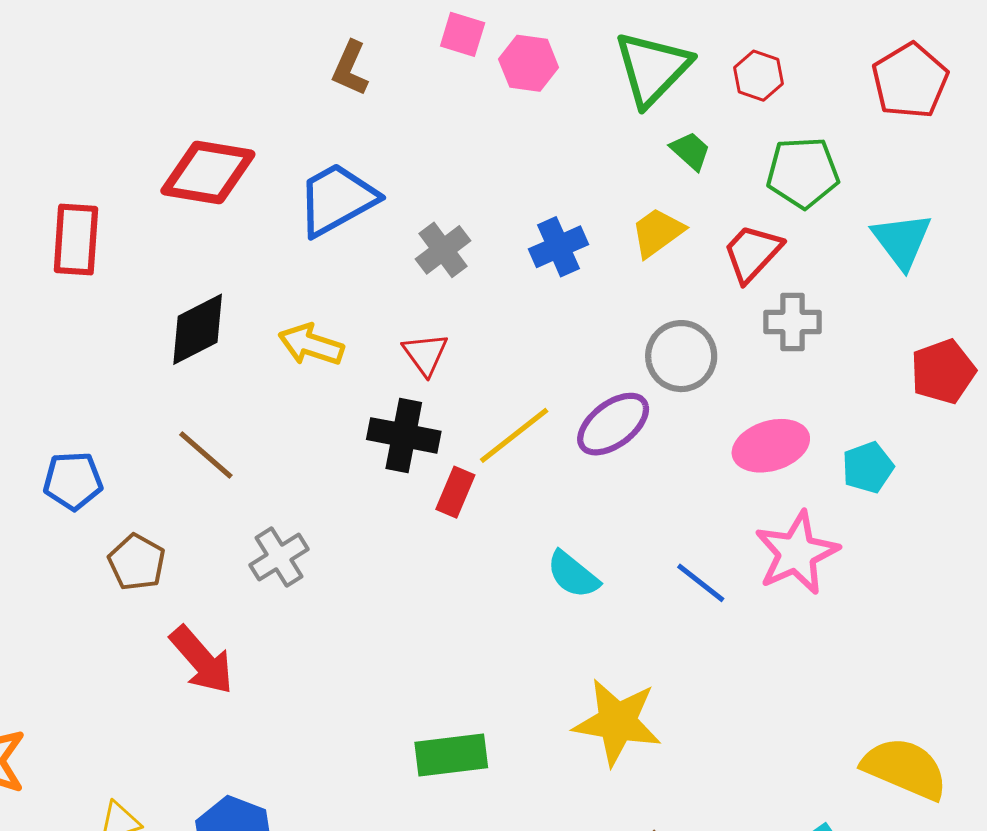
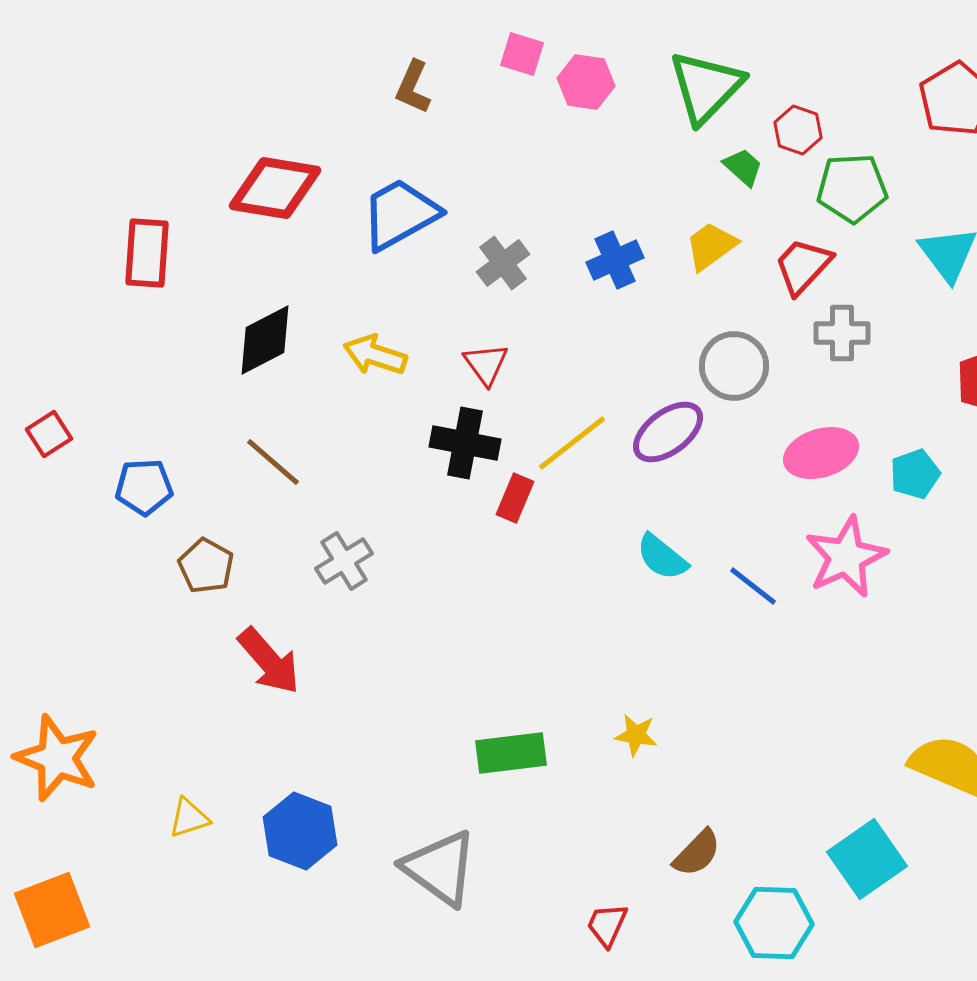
red hexagon: (758, 76) -> (798, 130), moved
cyan semicircle: (573, 575) -> (662, 557), moved
yellow star: (617, 722) -> (636, 735), moved, size x0.5

